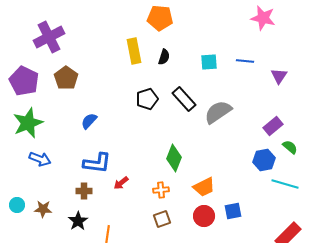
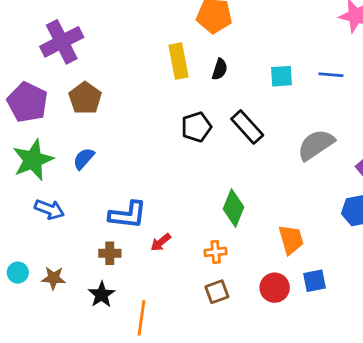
gray semicircle: (218, 112) -> (316, 145), moved
blue semicircle: (89, 121) -> (84, 159), moved
orange trapezoid: (204, 187) -> (291, 240), moved, turned -80

